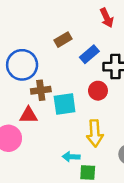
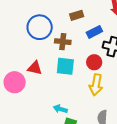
brown cross: (41, 90) -> (63, 42), moved
yellow arrow: (95, 133) -> (96, 85), moved

